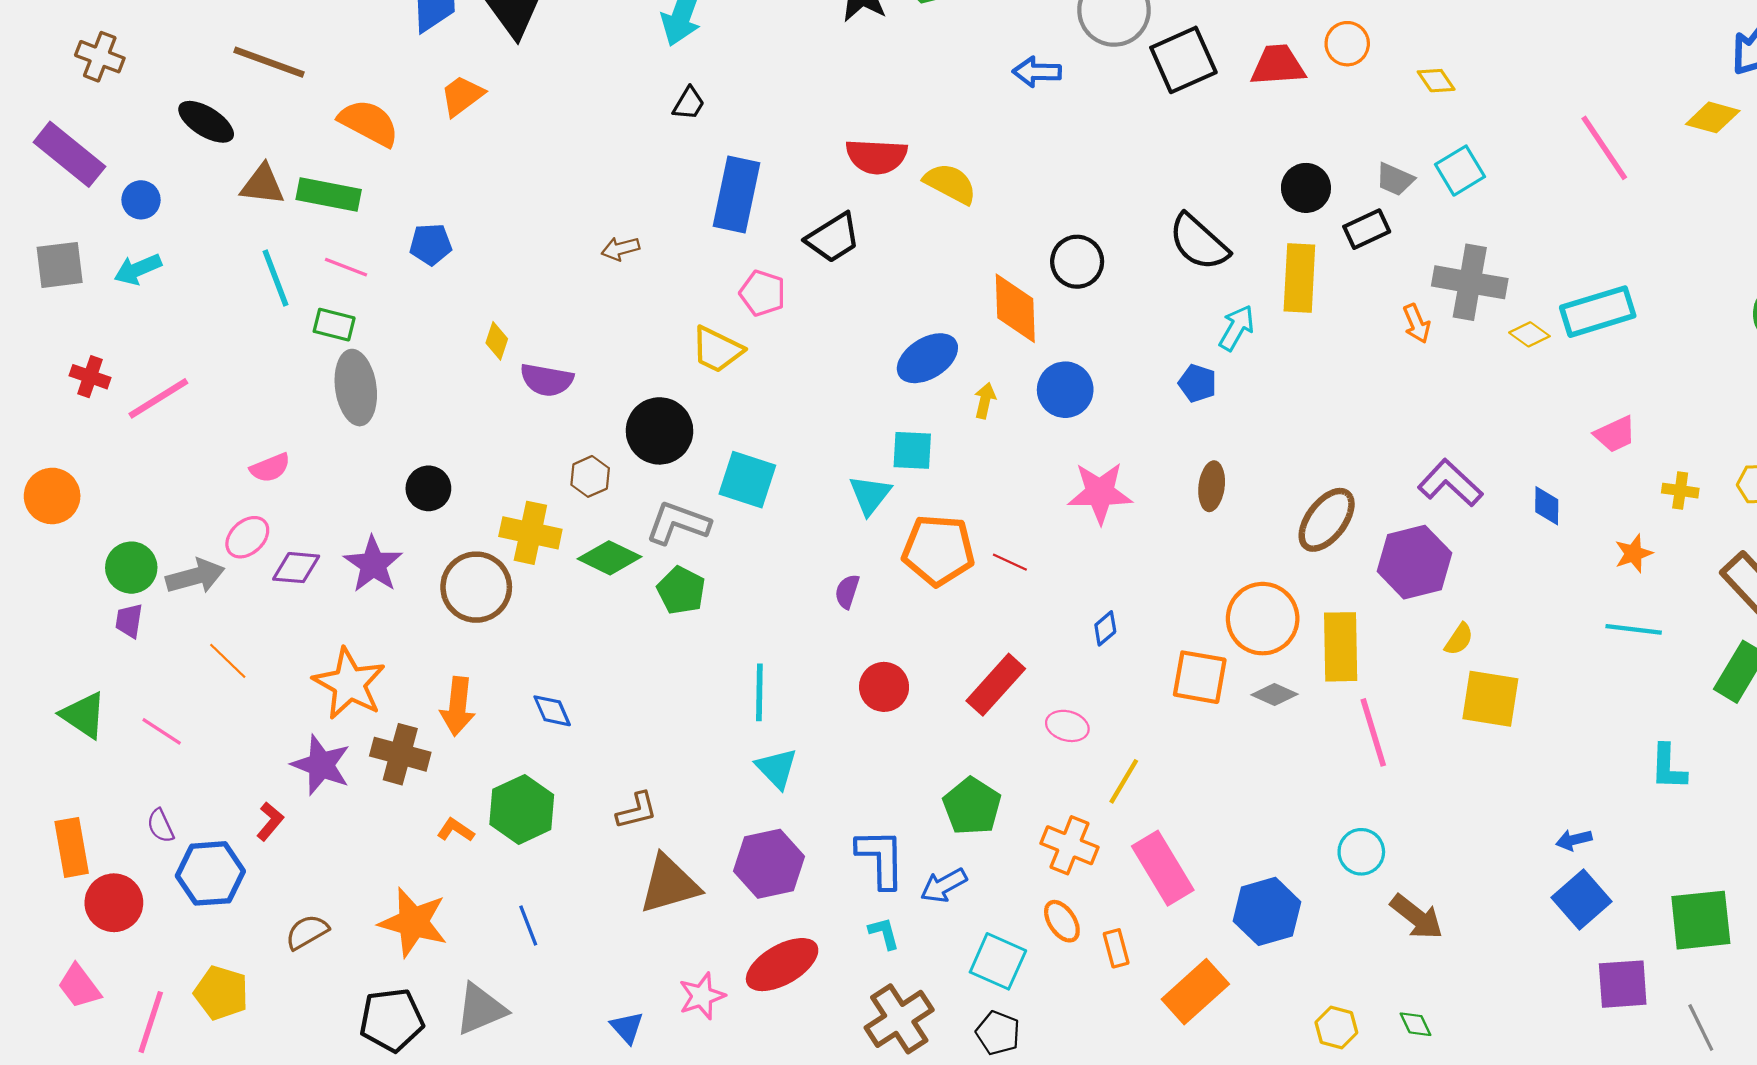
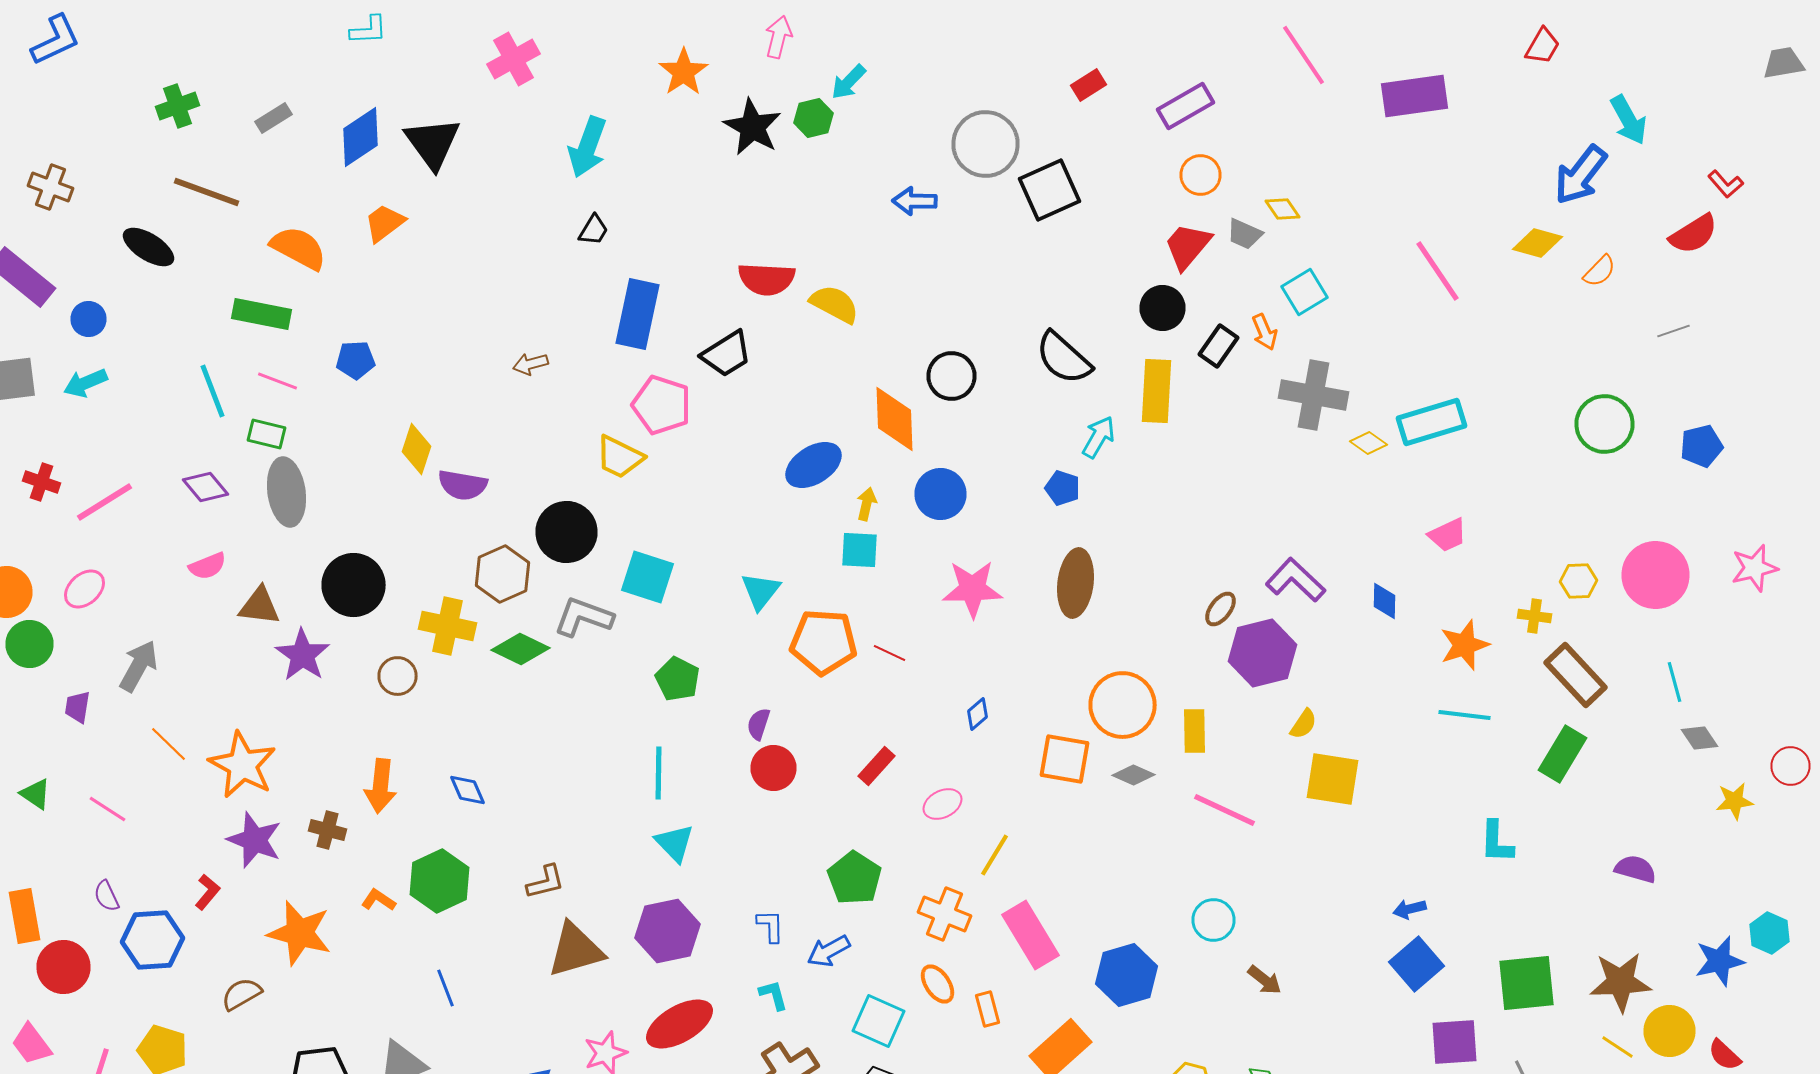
red trapezoid: (1278, 65) -> (1188, 246), moved, turned -46
gray trapezoid: (1395, 179) -> (1244, 234), moved
brown triangle: (262, 185) -> (260, 606), moved
black rectangle: (1367, 229) -> (1218, 346), turned -30
pink pentagon: (763, 293) -> (662, 405), size x1.4
orange arrow: (1417, 324) -> (1264, 332), moved
yellow diamond: (497, 341) -> (416, 449), size x1.4
cyan square: (912, 450) -> (860, 550), moved
brown hexagon: (590, 476) -> (502, 574), size x1.5
brown ellipse: (1212, 486) -> (1076, 583), size x1.5
black circle: (428, 488) -> (354, 585), size x1.5
yellow cross: (1680, 491) -> (1534, 616), moved
brown ellipse: (1327, 520) -> (1220, 609), moved, size x0.6
pink ellipse: (247, 537) -> (84, 589), moved
orange star: (1634, 553) -> (1464, 645), size x1.4
green circle: (131, 568) -> (30, 644), moved
purple diamond: (296, 568) -> (206, 487), moved, turned 45
gray arrow: (195, 576) -> (138, 666), turned -46
brown circle: (476, 587) -> (398, 676), size x0.6
green pentagon: (681, 590) -> (678, 679), moved
purple semicircle: (847, 591) -> (758, 724), moved
yellow rectangle: (1341, 647) -> (1194, 731), size x0.7
orange star: (349, 684) -> (242, 765), moved
red rectangle: (996, 685) -> (876, 766), size x0.7
green triangle: (84, 715) -> (36, 794), size x0.7
pink ellipse: (1067, 726) -> (942, 804), turned -42
pink line: (1373, 732) -> (1224, 810), turned -48
brown cross: (400, 754) -> (328, 830), size x0.7
blue L-shape: (881, 858) -> (770, 926), size x0.6
brown arrow: (1417, 917) -> (1264, 980), size x0.7
orange star: (413, 922) -> (300, 933), moved

